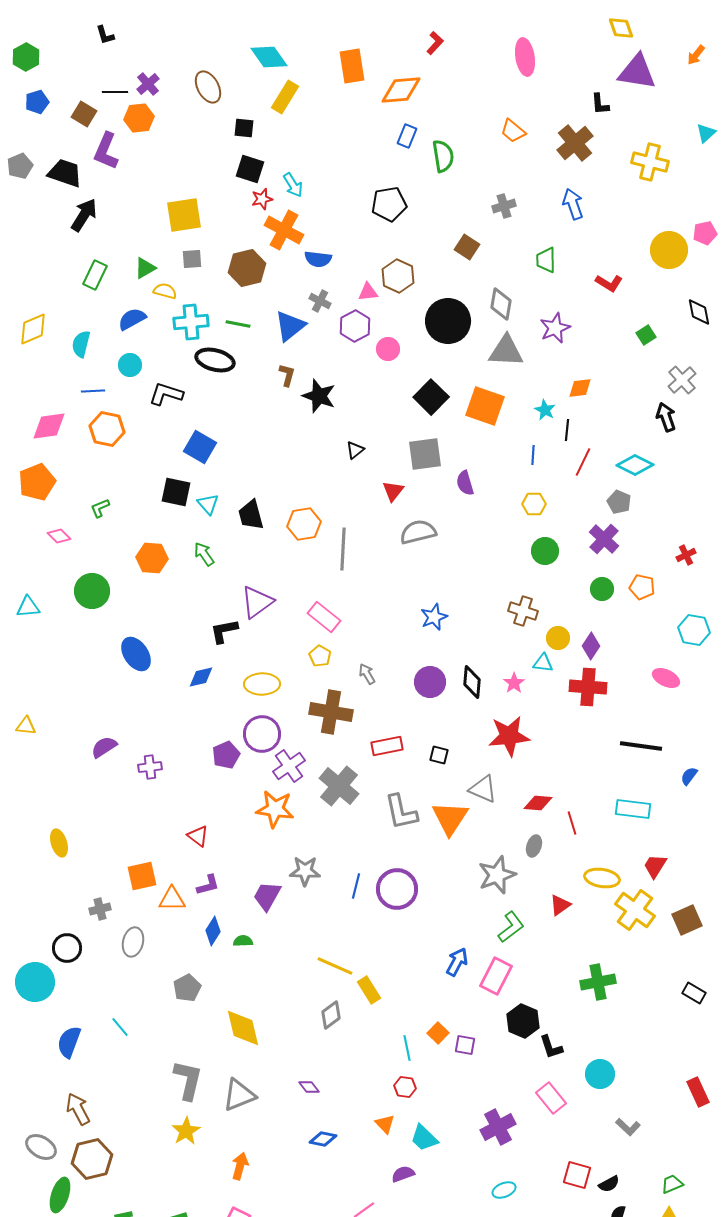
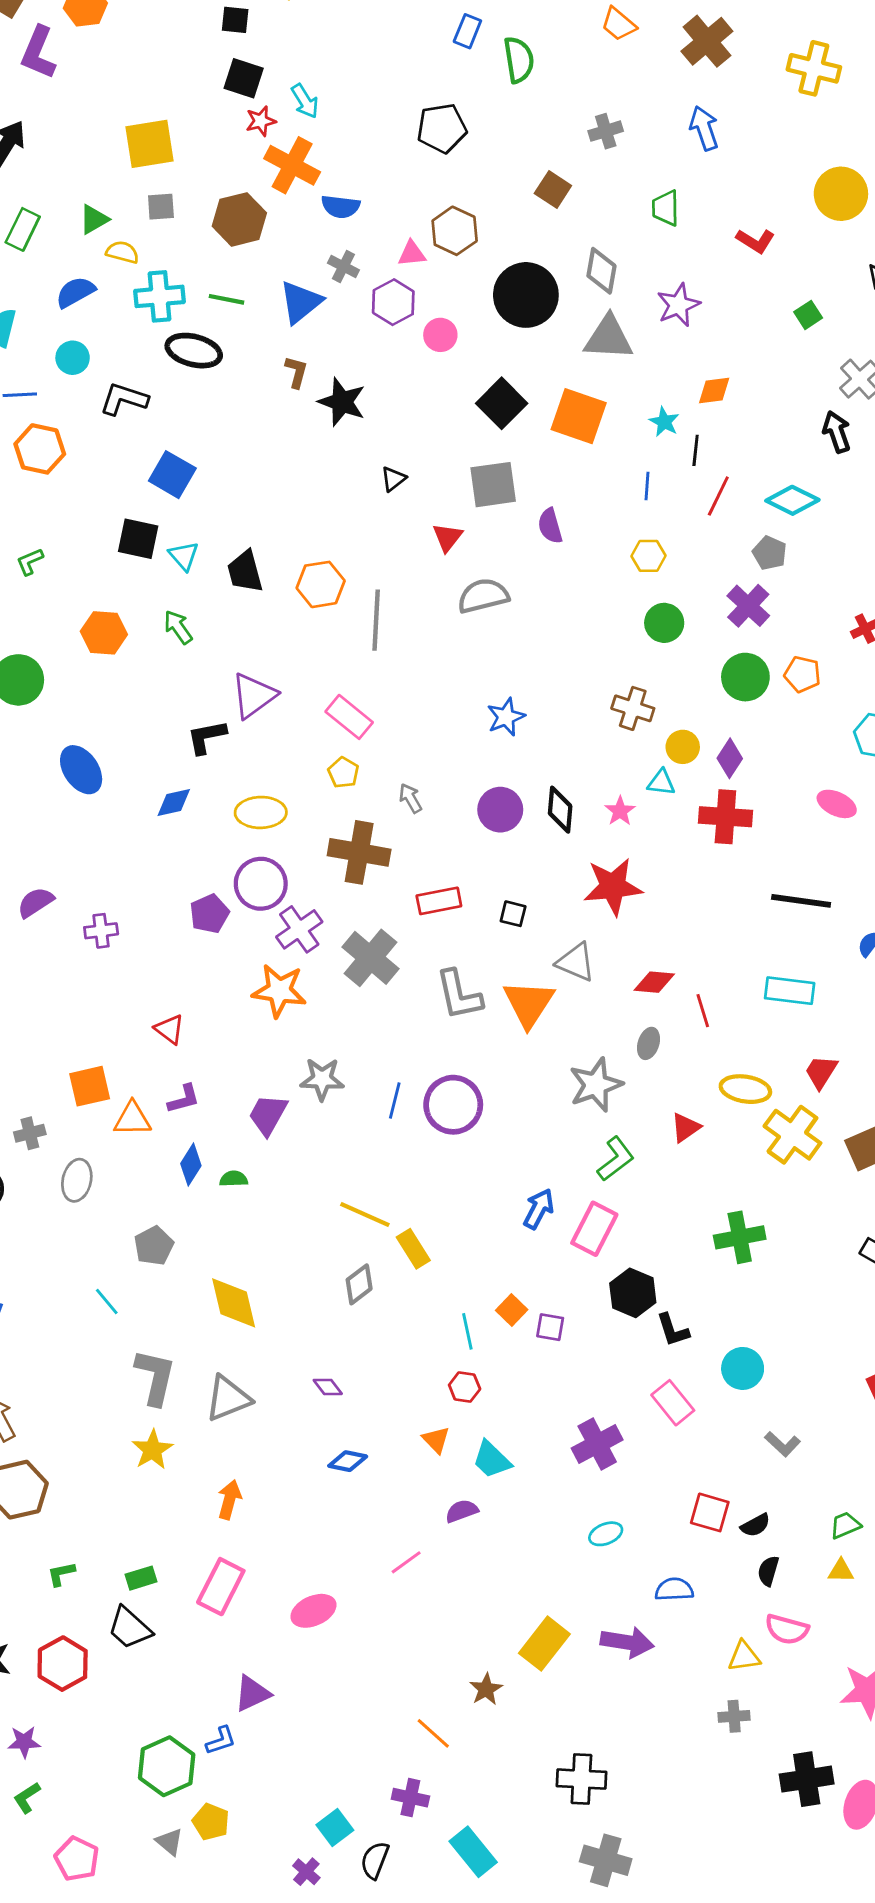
green circle: (602, 589) -> (745, 677), size x1.4
cyan line: (120, 1027) -> (107, 1301), moved

